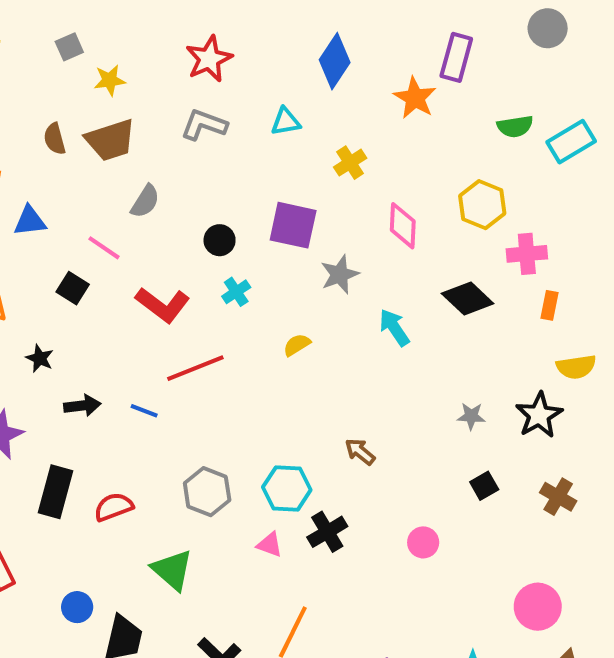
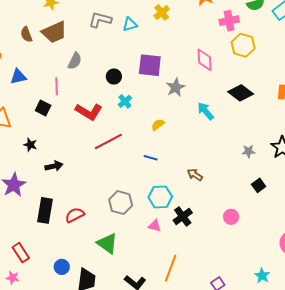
cyan triangle: (286, 122) -> (130, 24), moved
yellow cross: (350, 163) -> (162, 12), moved
pink line: (104, 248) -> (57, 86), turned 60
pink cross: (527, 254) -> (229, 21), moved
blue line: (144, 411) -> (151, 158), moved

